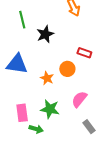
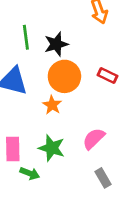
green line: (22, 20) -> (26, 37), moved
orange circle: (67, 69) -> (64, 76), moved, size x1.5

